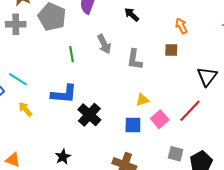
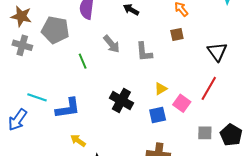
gray cross: (16, 24) -> (22, 45), turned 30
blue L-shape: (64, 94) -> (68, 108), moved
yellow arrow: (25, 109) -> (78, 141), moved
black cross: (89, 115) -> (121, 100), moved

